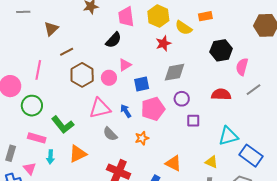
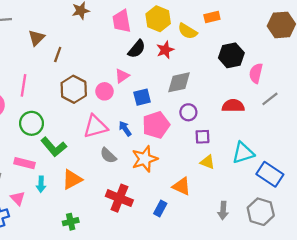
black semicircle: (114, 40) -> (137, 49), moved
brown line: (67, 52) -> (58, 54), moved, turned -40
green circle: (32, 106) -> (32, 123), moved
orange star: (142, 138) -> (145, 159), size x1.6
yellow triangle: (211, 162) -> (207, 162), moved

